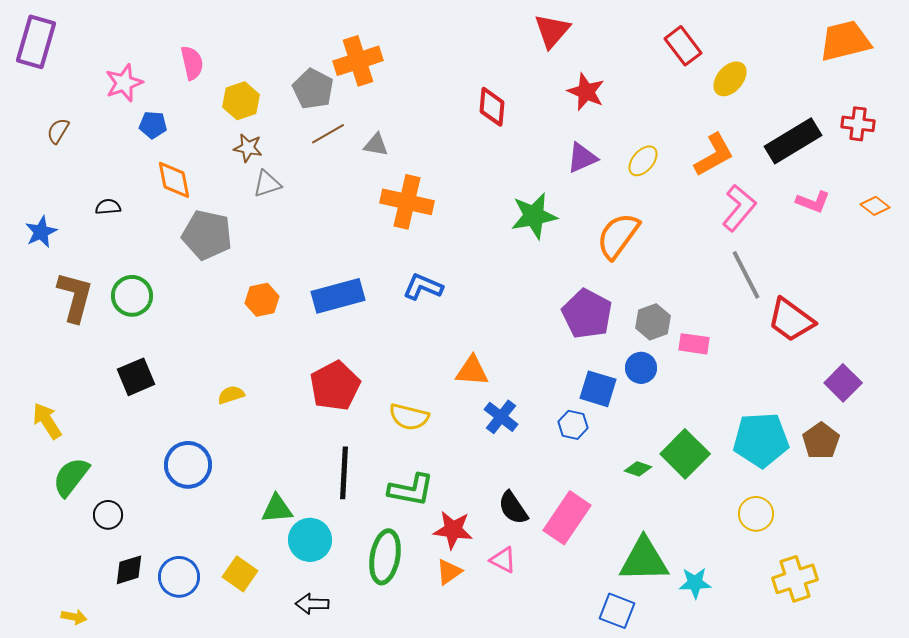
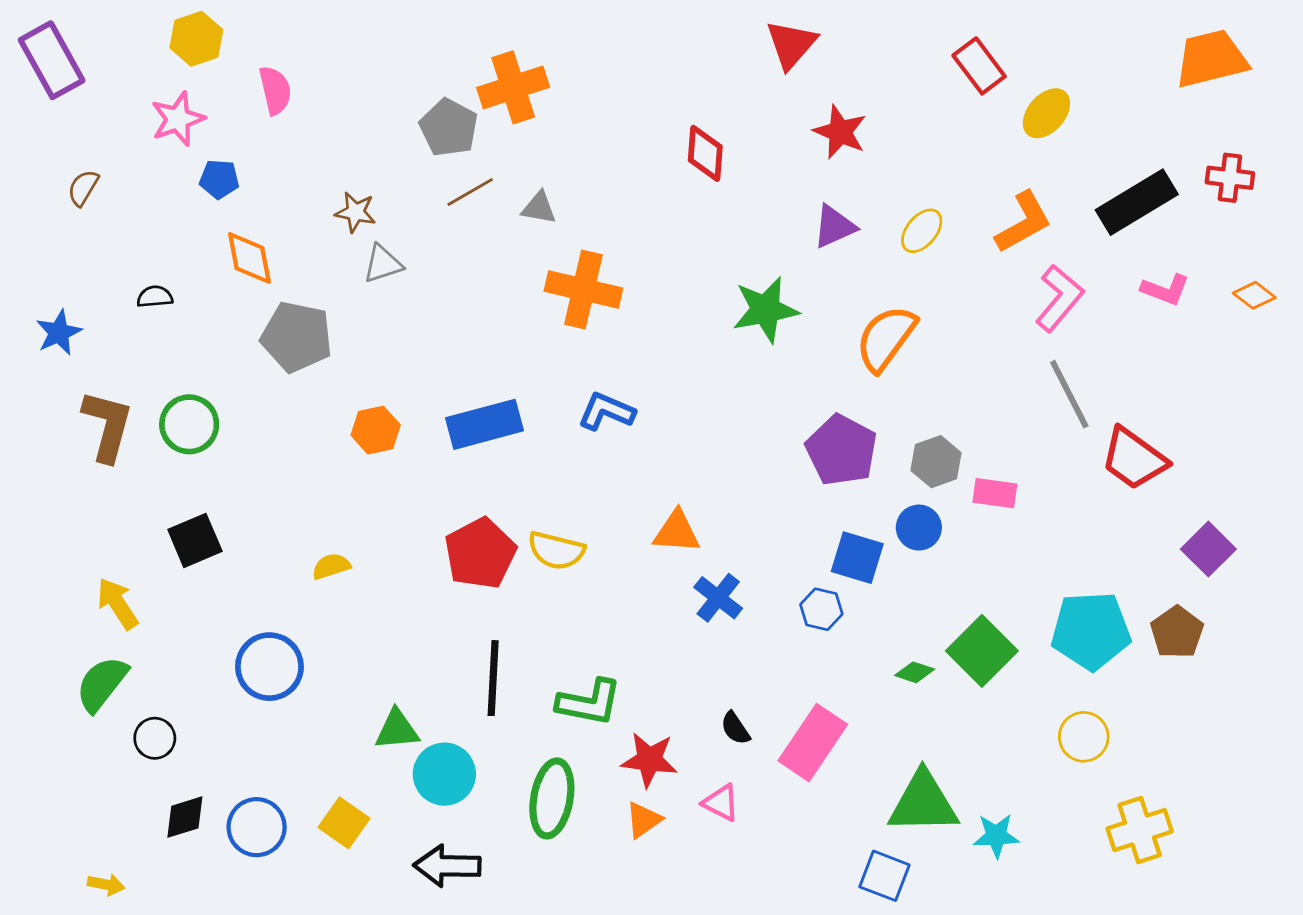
purple rectangle: (36, 42) -> (52, 60), turned -45
yellow hexagon: (241, 101) -> (196, 39), moved
yellow semicircle: (409, 417) -> (556, 550), moved
yellow arrow: (47, 421) -> (118, 604), moved
black semicircle: (513, 508) -> (735, 728), size x0.7
black arrow: (312, 604) -> (447, 866), size x1.4

